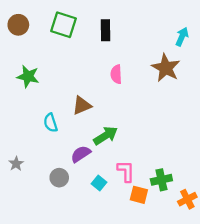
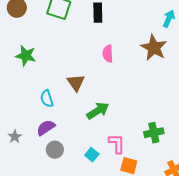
brown triangle: (82, 106) -> (76, 83), turned -42
purple semicircle: (81, 154) -> (46, 128), moved
green cross: (161, 180) -> (154, 133), moved

